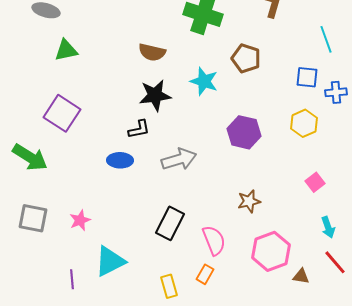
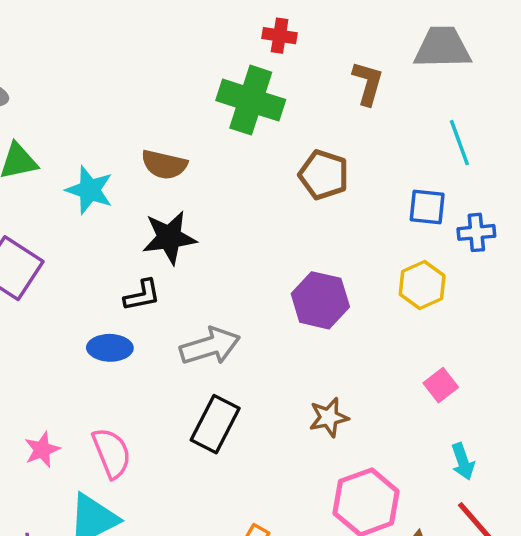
cyan star: (204, 81) -> (90, 190), moved
black rectangle: (170, 223) -> (215, 424), moved
pink semicircle: (214, 240) -> (112, 453), moved

